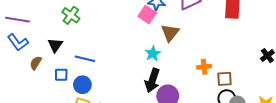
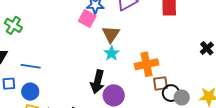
cyan star: (153, 53) -> (112, 53), moved
orange cross: (204, 67) -> (146, 64), size x1.6
brown square: (224, 79) -> (160, 83), moved

